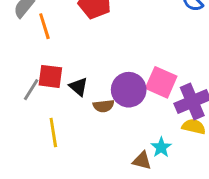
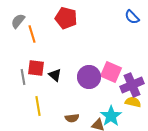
gray line: (31, 90) -> (23, 77), turned -42
brown semicircle: (104, 106) -> (72, 118), moved
cyan star: (161, 147) -> (111, 116), size x1.5

